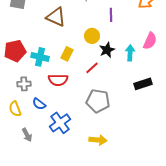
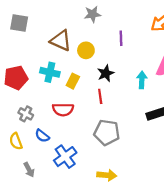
yellow circle: (92, 36) -> (86, 50), moved
black star: (107, 50) -> (106, 73), moved
cyan cross: (40, 57) -> (50, 72), moved
red line: (92, 68) -> (100, 96), turned -56
gray cross: (24, 84) -> (26, 114), turned 32

